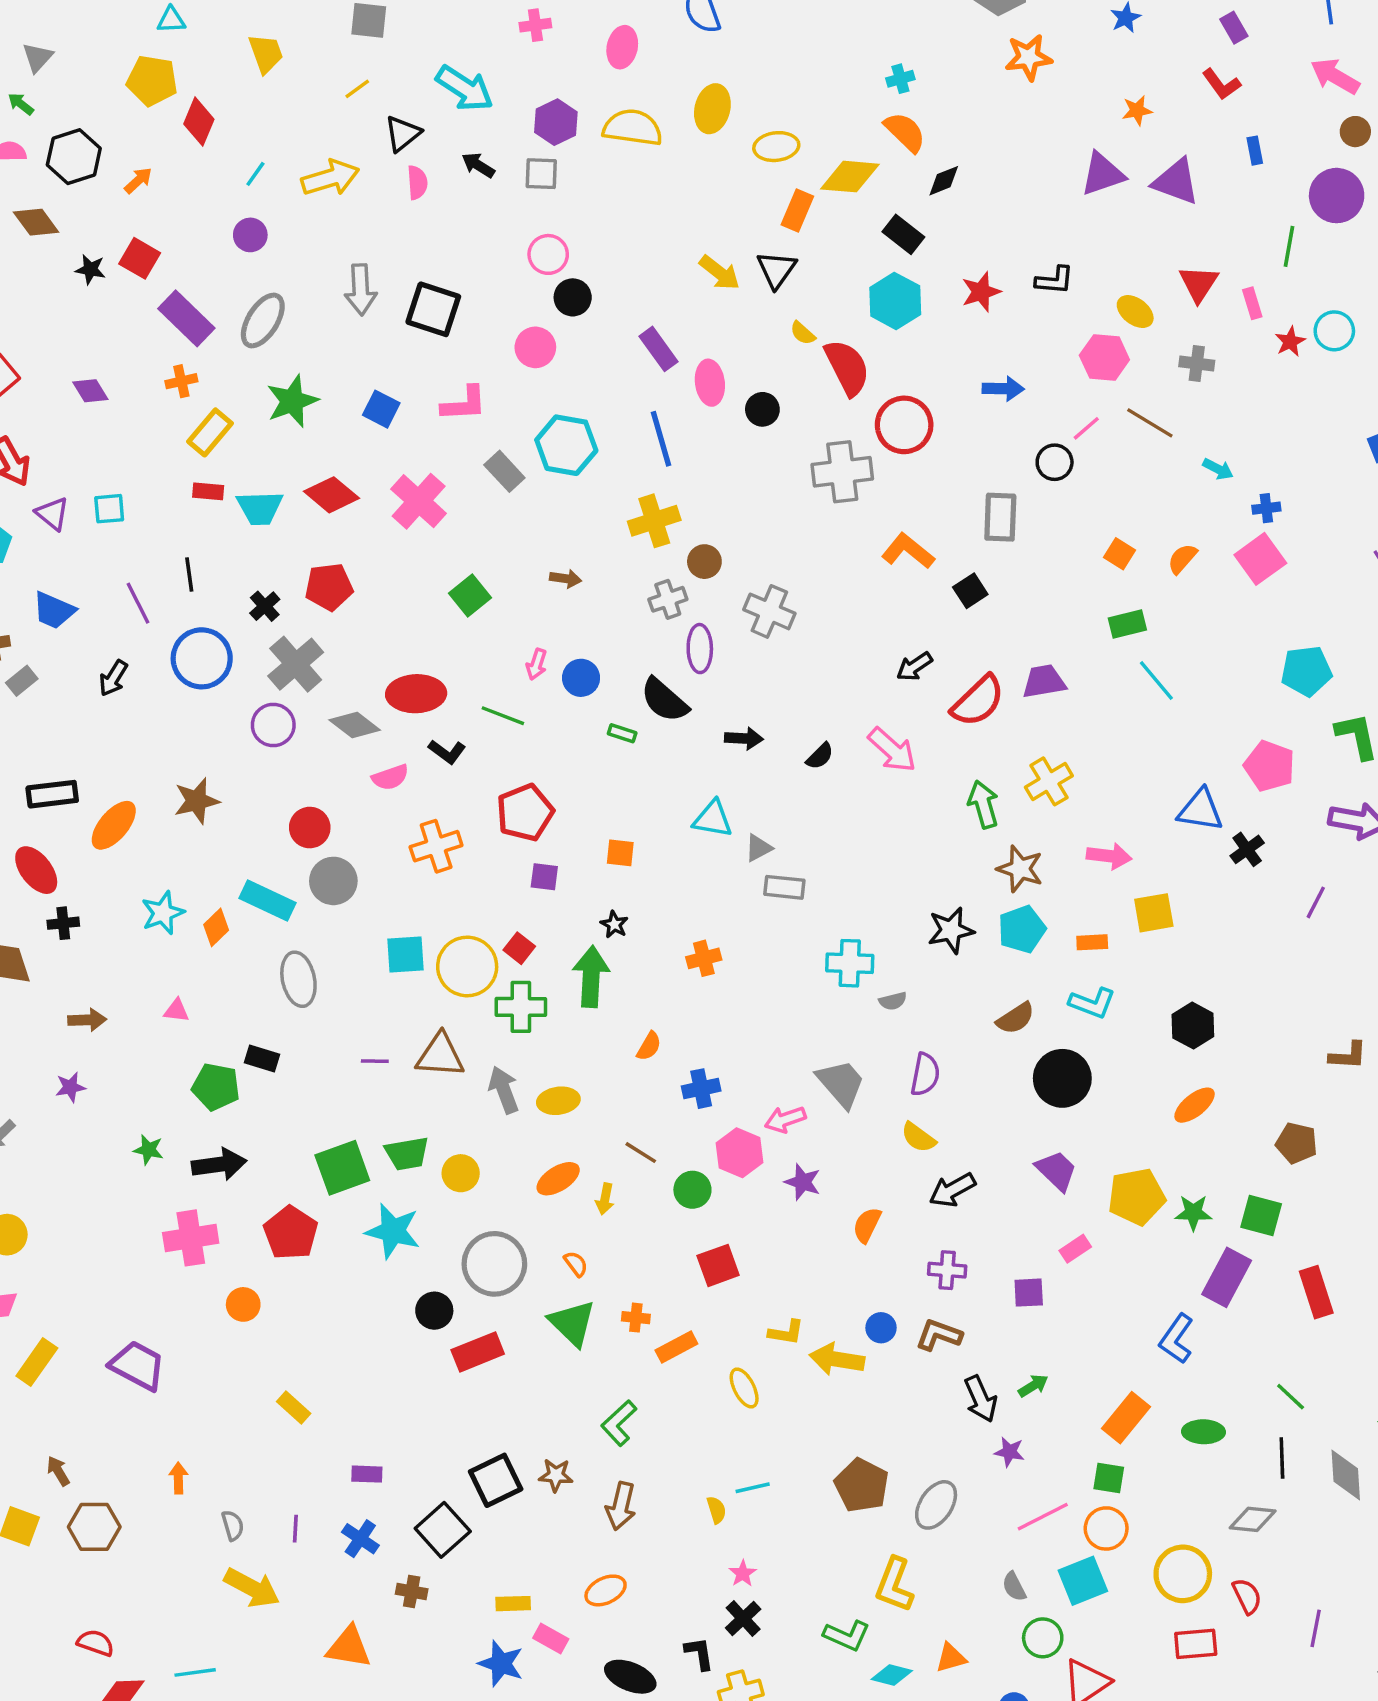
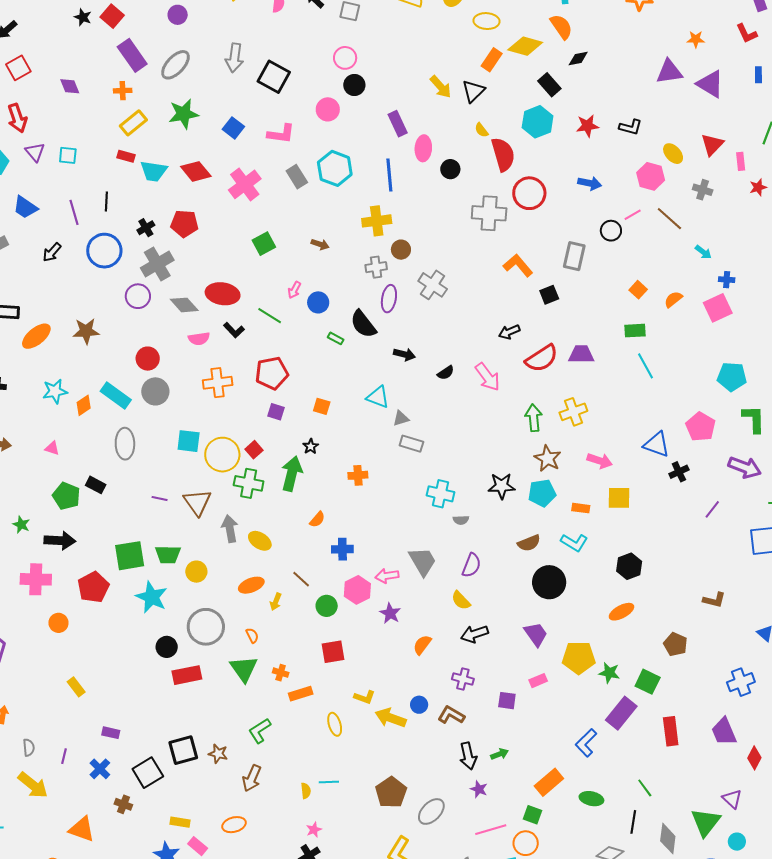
brown triangle: (440, 1055) -> (197, 502), turned 40
yellow ellipse: (558, 1101) -> (260, 541), turned 30

